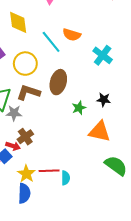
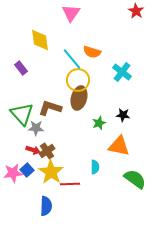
yellow circle: (25, 64) -> (78, 80), moved
red arrow: (13, 146) -> (33, 150), moved
yellow star: (26, 174) -> (51, 172), moved, size x1.4
cyan semicircle: (66, 178) -> (95, 167), moved

